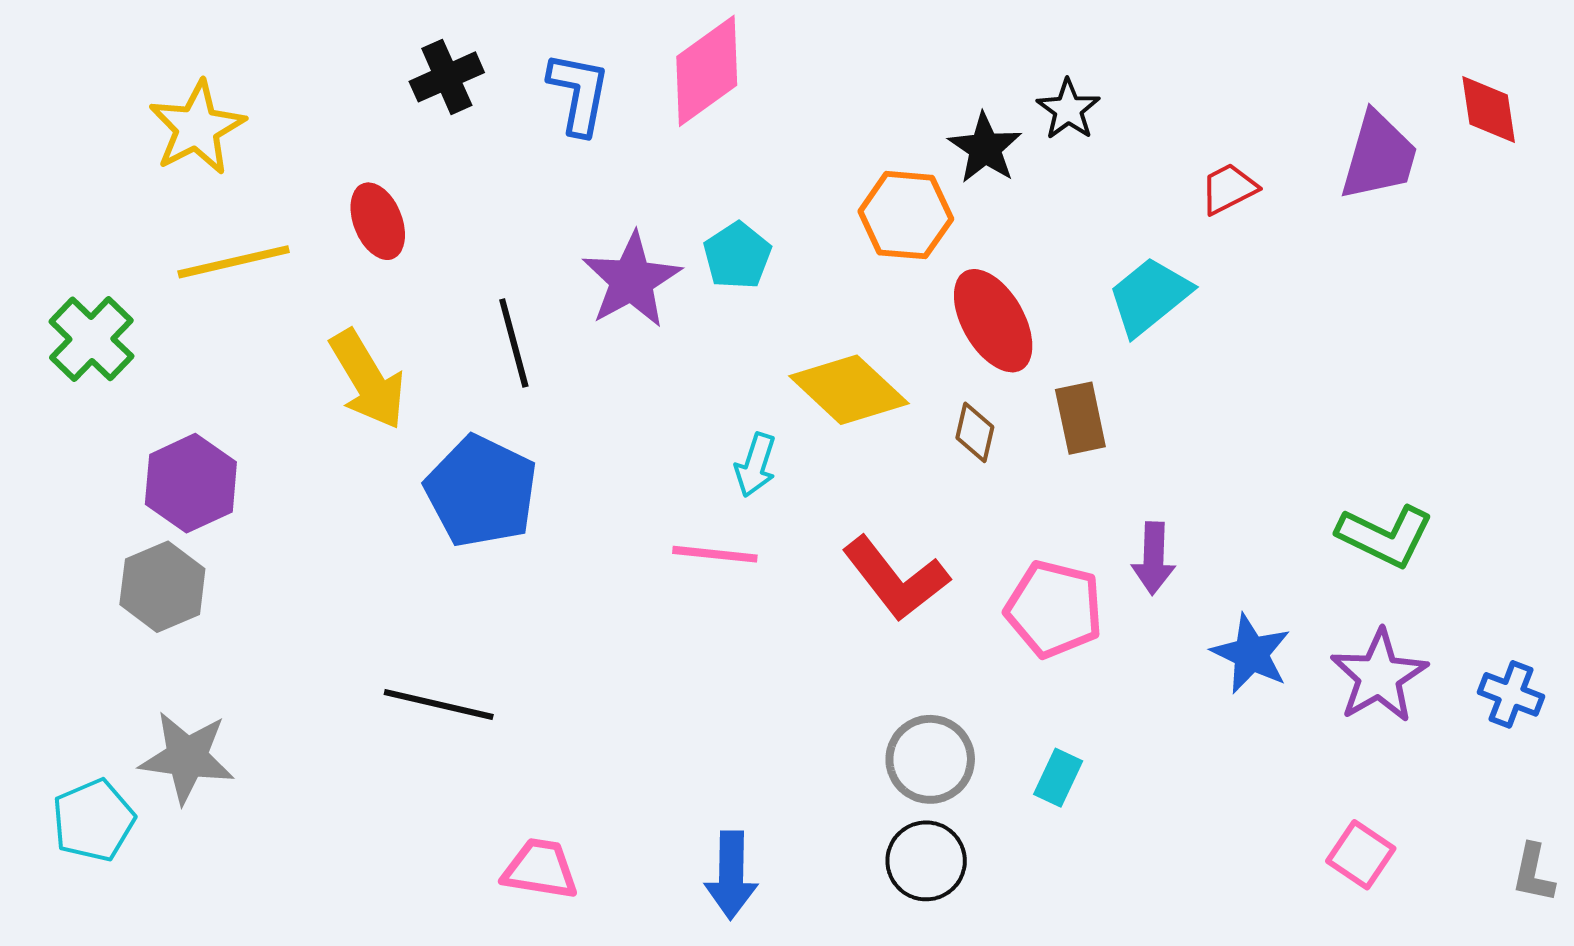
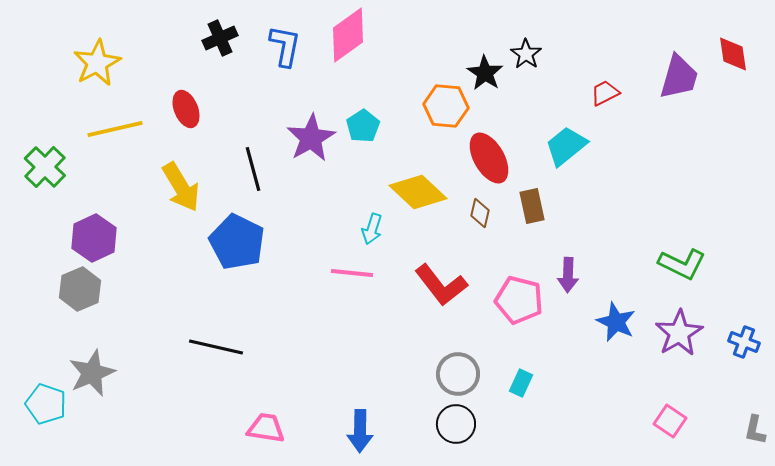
gray star: (187, 757) -> (92, 373), turned -30
cyan pentagon: (93, 820) -> (46, 404), turned -30

